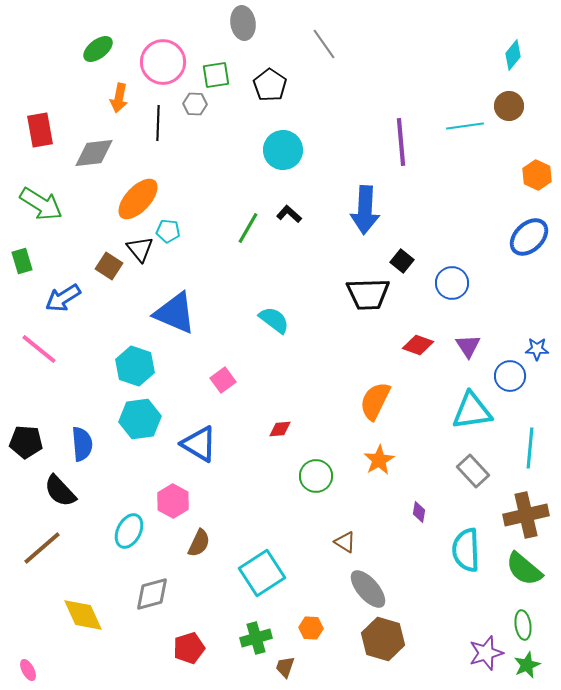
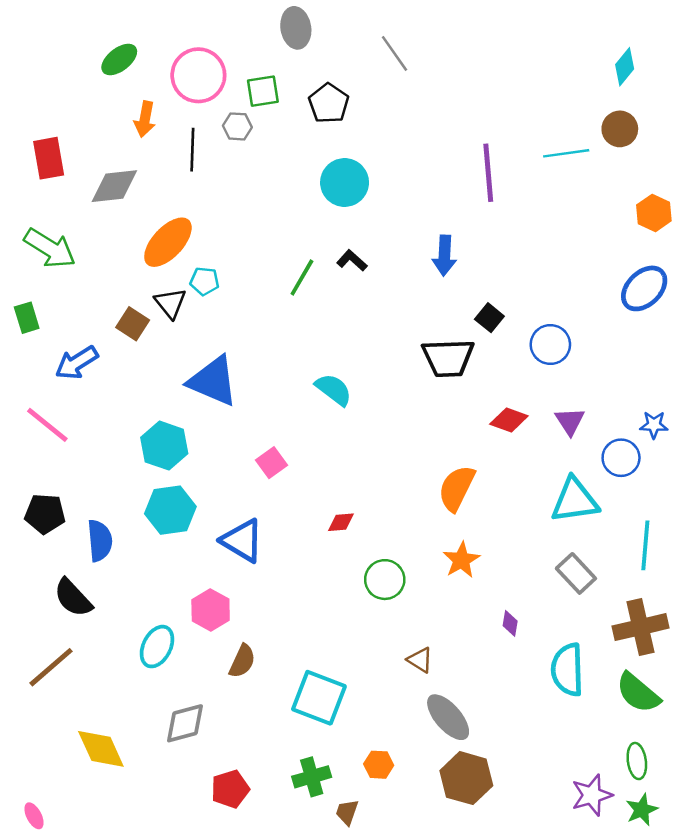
blue arrow: (365, 210) -> (444, 256), size x0.7
black pentagon: (26, 442) -> (45, 514), moved
cyan square: (262, 573) -> (319, 698), turned -36

